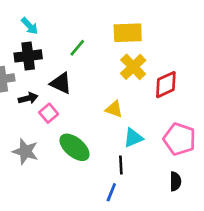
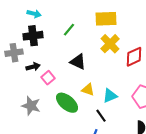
cyan arrow: (29, 26) -> (34, 14), turned -32
black triangle: (61, 83) -> (78, 62), moved
yellow triangle: (114, 109) -> (88, 90), moved
black line: (121, 165) -> (101, 116), turned -32

